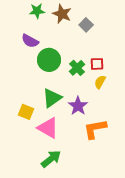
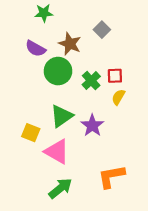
brown star: (62, 14) -> (70, 44), moved
orange L-shape: (95, 129) -> (111, 176), moved

